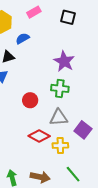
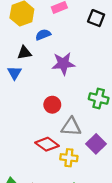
purple star: (64, 61) -> (63, 64), moved, turned 30
green cross: (60, 88) -> (99, 99), moved
red circle: (30, 100) -> (52, 105), moved

